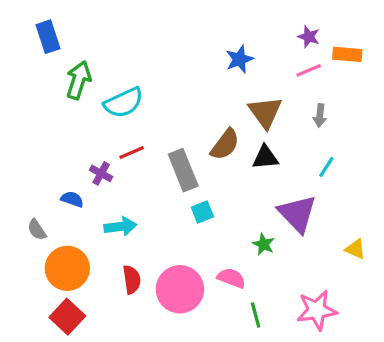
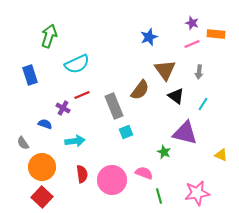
blue rectangle: (48, 37) -> (30, 75), moved
green arrow: (79, 80) -> (49, 36), moved
black triangle: (265, 157) -> (176, 96), moved, turned 42
purple triangle: (297, 214) -> (185, 133), turned -32

